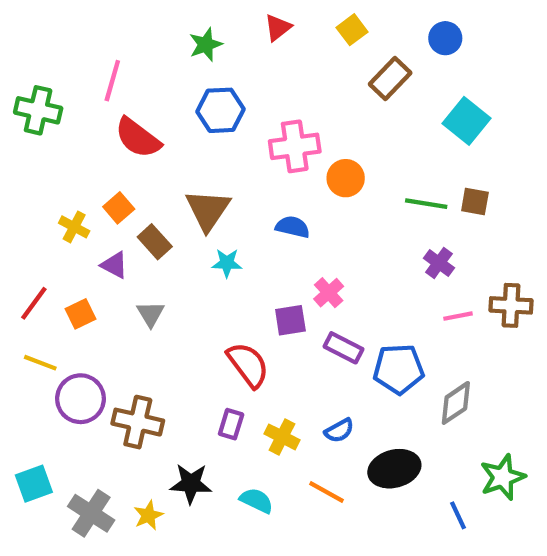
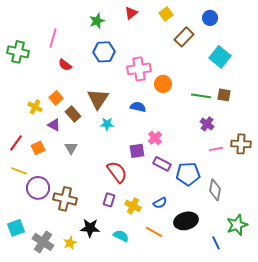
red semicircle: (138, 138) -> (65, 65), size x0.6
gray diamond: (456, 403) -> (215, 190), turned -45

